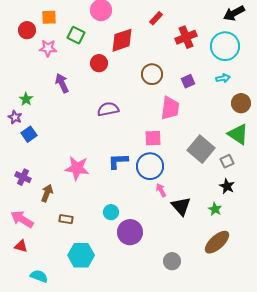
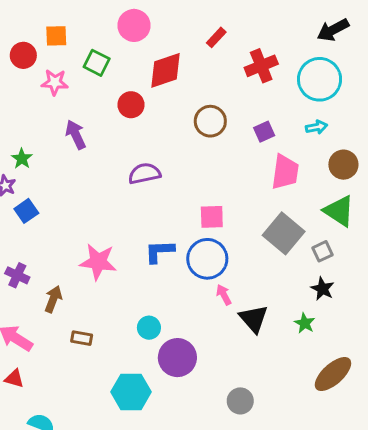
pink trapezoid: (170, 108) -> (285, 172), moved
brown ellipse: (217, 242) -> (333, 374), moved
cyan hexagon: (81, 255) -> (131, 392), moved

